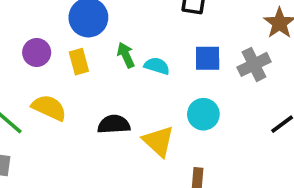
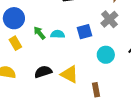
blue square: (208, 58) -> (85, 32), moved
cyan circle: (203, 114) -> (106, 55), moved

